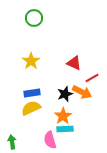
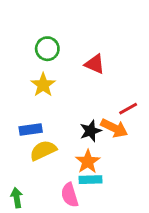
green circle: (34, 18) -> (47, 49), moved
red triangle: (74, 63) -> (95, 64), moved
blue rectangle: (32, 93) -> (31, 129), moved

